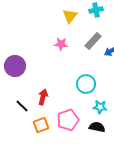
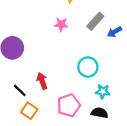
red arrow: (43, 97) -> (42, 81), turned -35
orange square: (41, 125) -> (29, 111), moved, turned -35

